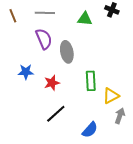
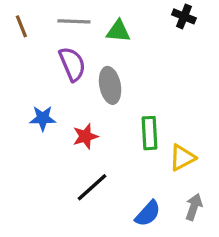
green triangle: (85, 19) -> (118, 31), moved
gray arrow: (120, 116) -> (194, 207), moved

